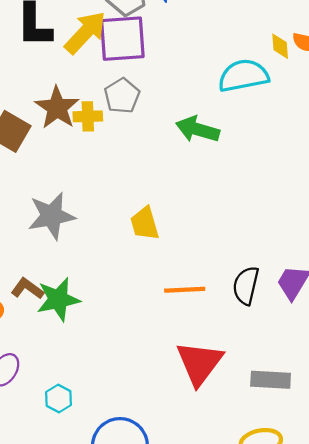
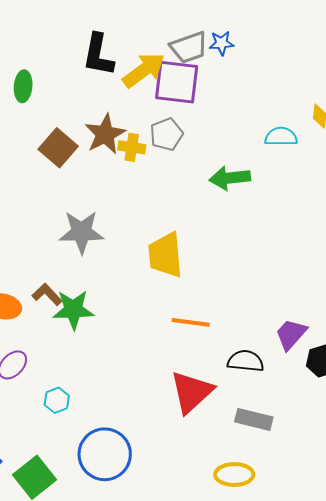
cyan semicircle: (243, 76) -> (281, 137), size x0.7
green arrow: (198, 129) -> (230, 178), turned -33
yellow trapezoid: (145, 223) -> (165, 255), size x1.4
black semicircle: (246, 286) -> (246, 361), moved, turned 72

